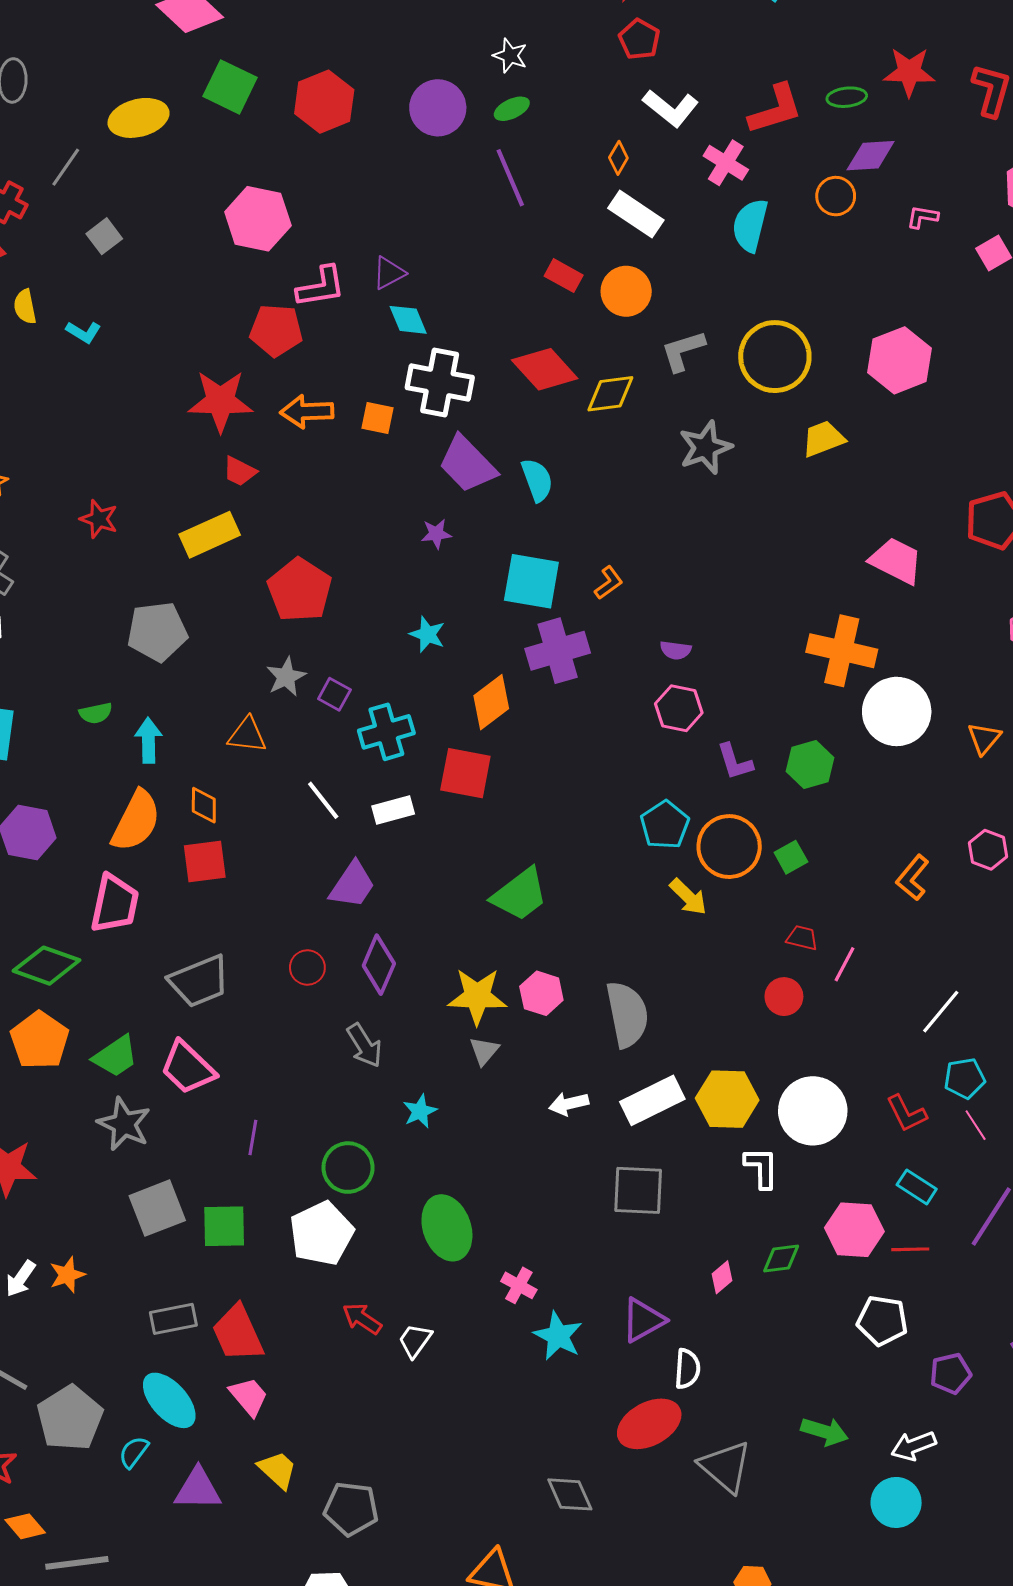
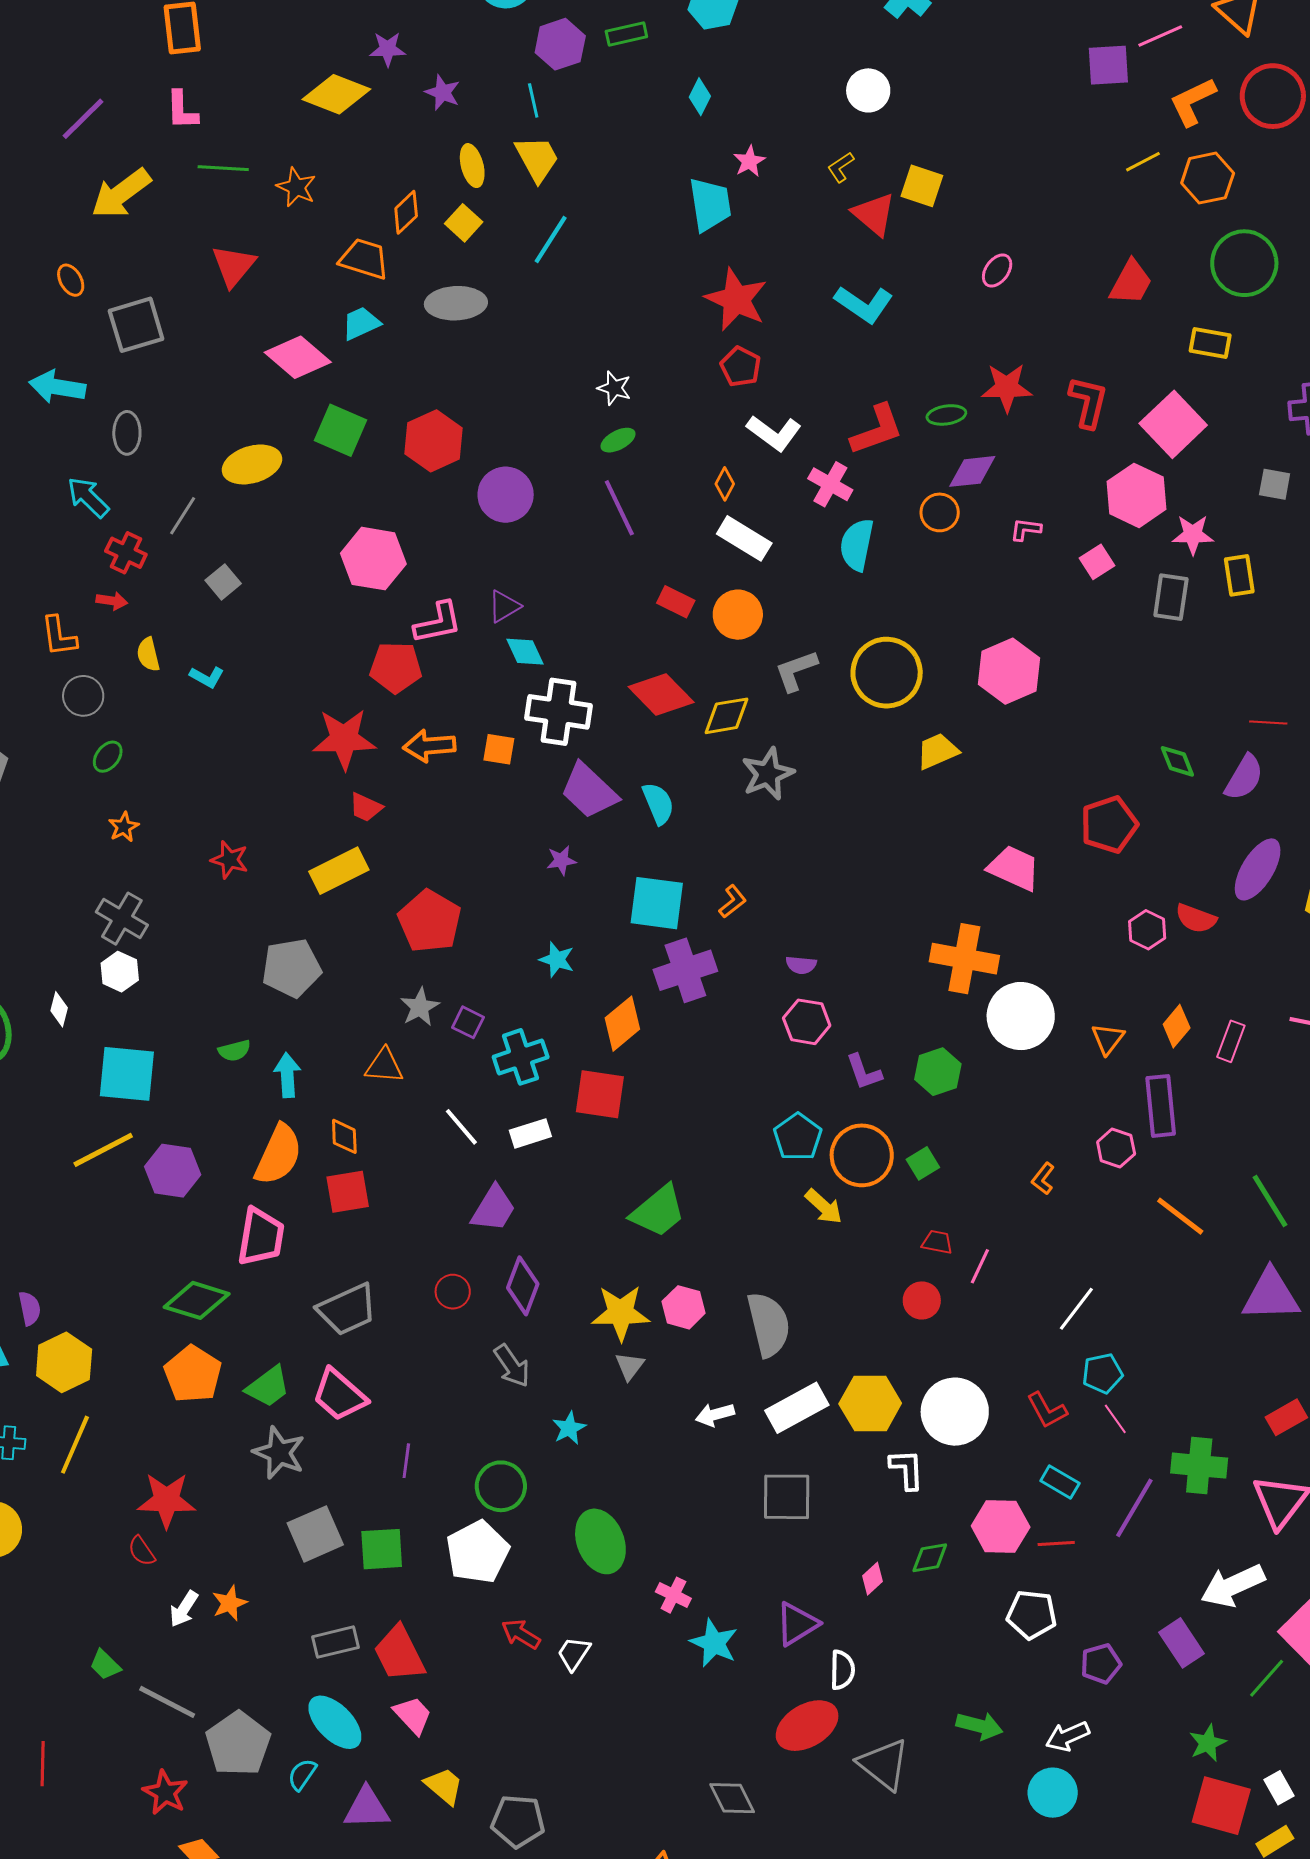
purple circle: (438, 108) -> (506, 495), moved
gray star: (705, 447) -> (768, 774), moved
orange L-shape: (913, 878) -> (1043, 1179), size x0.7

